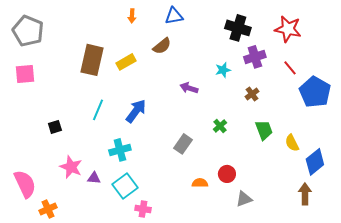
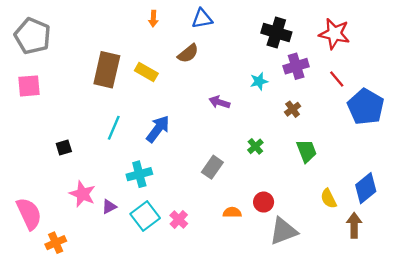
yellow rectangle: (126, 62) -> (146, 72), turned 60
yellow semicircle: (292, 143) -> (329, 199), moved
purple triangle: (94, 178) -> (109, 207), turned -32
gray triangle: (244, 199) -> (283, 231), size x1.5
pink cross: (143, 209) -> (179, 219), moved, turned 35

